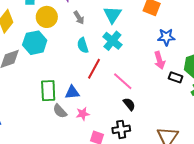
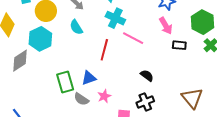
cyan semicircle: (83, 45) -> (76, 27), moved
black rectangle: (176, 77) -> (179, 45), moved
pink line: (123, 81) -> (133, 38), moved

